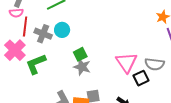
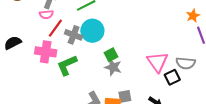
red line: (25, 27) -> (55, 28), turned 30
cyan circle: (62, 30) -> (92, 31), size x1.5
pink cross: (15, 50) -> (46, 52), turned -35

